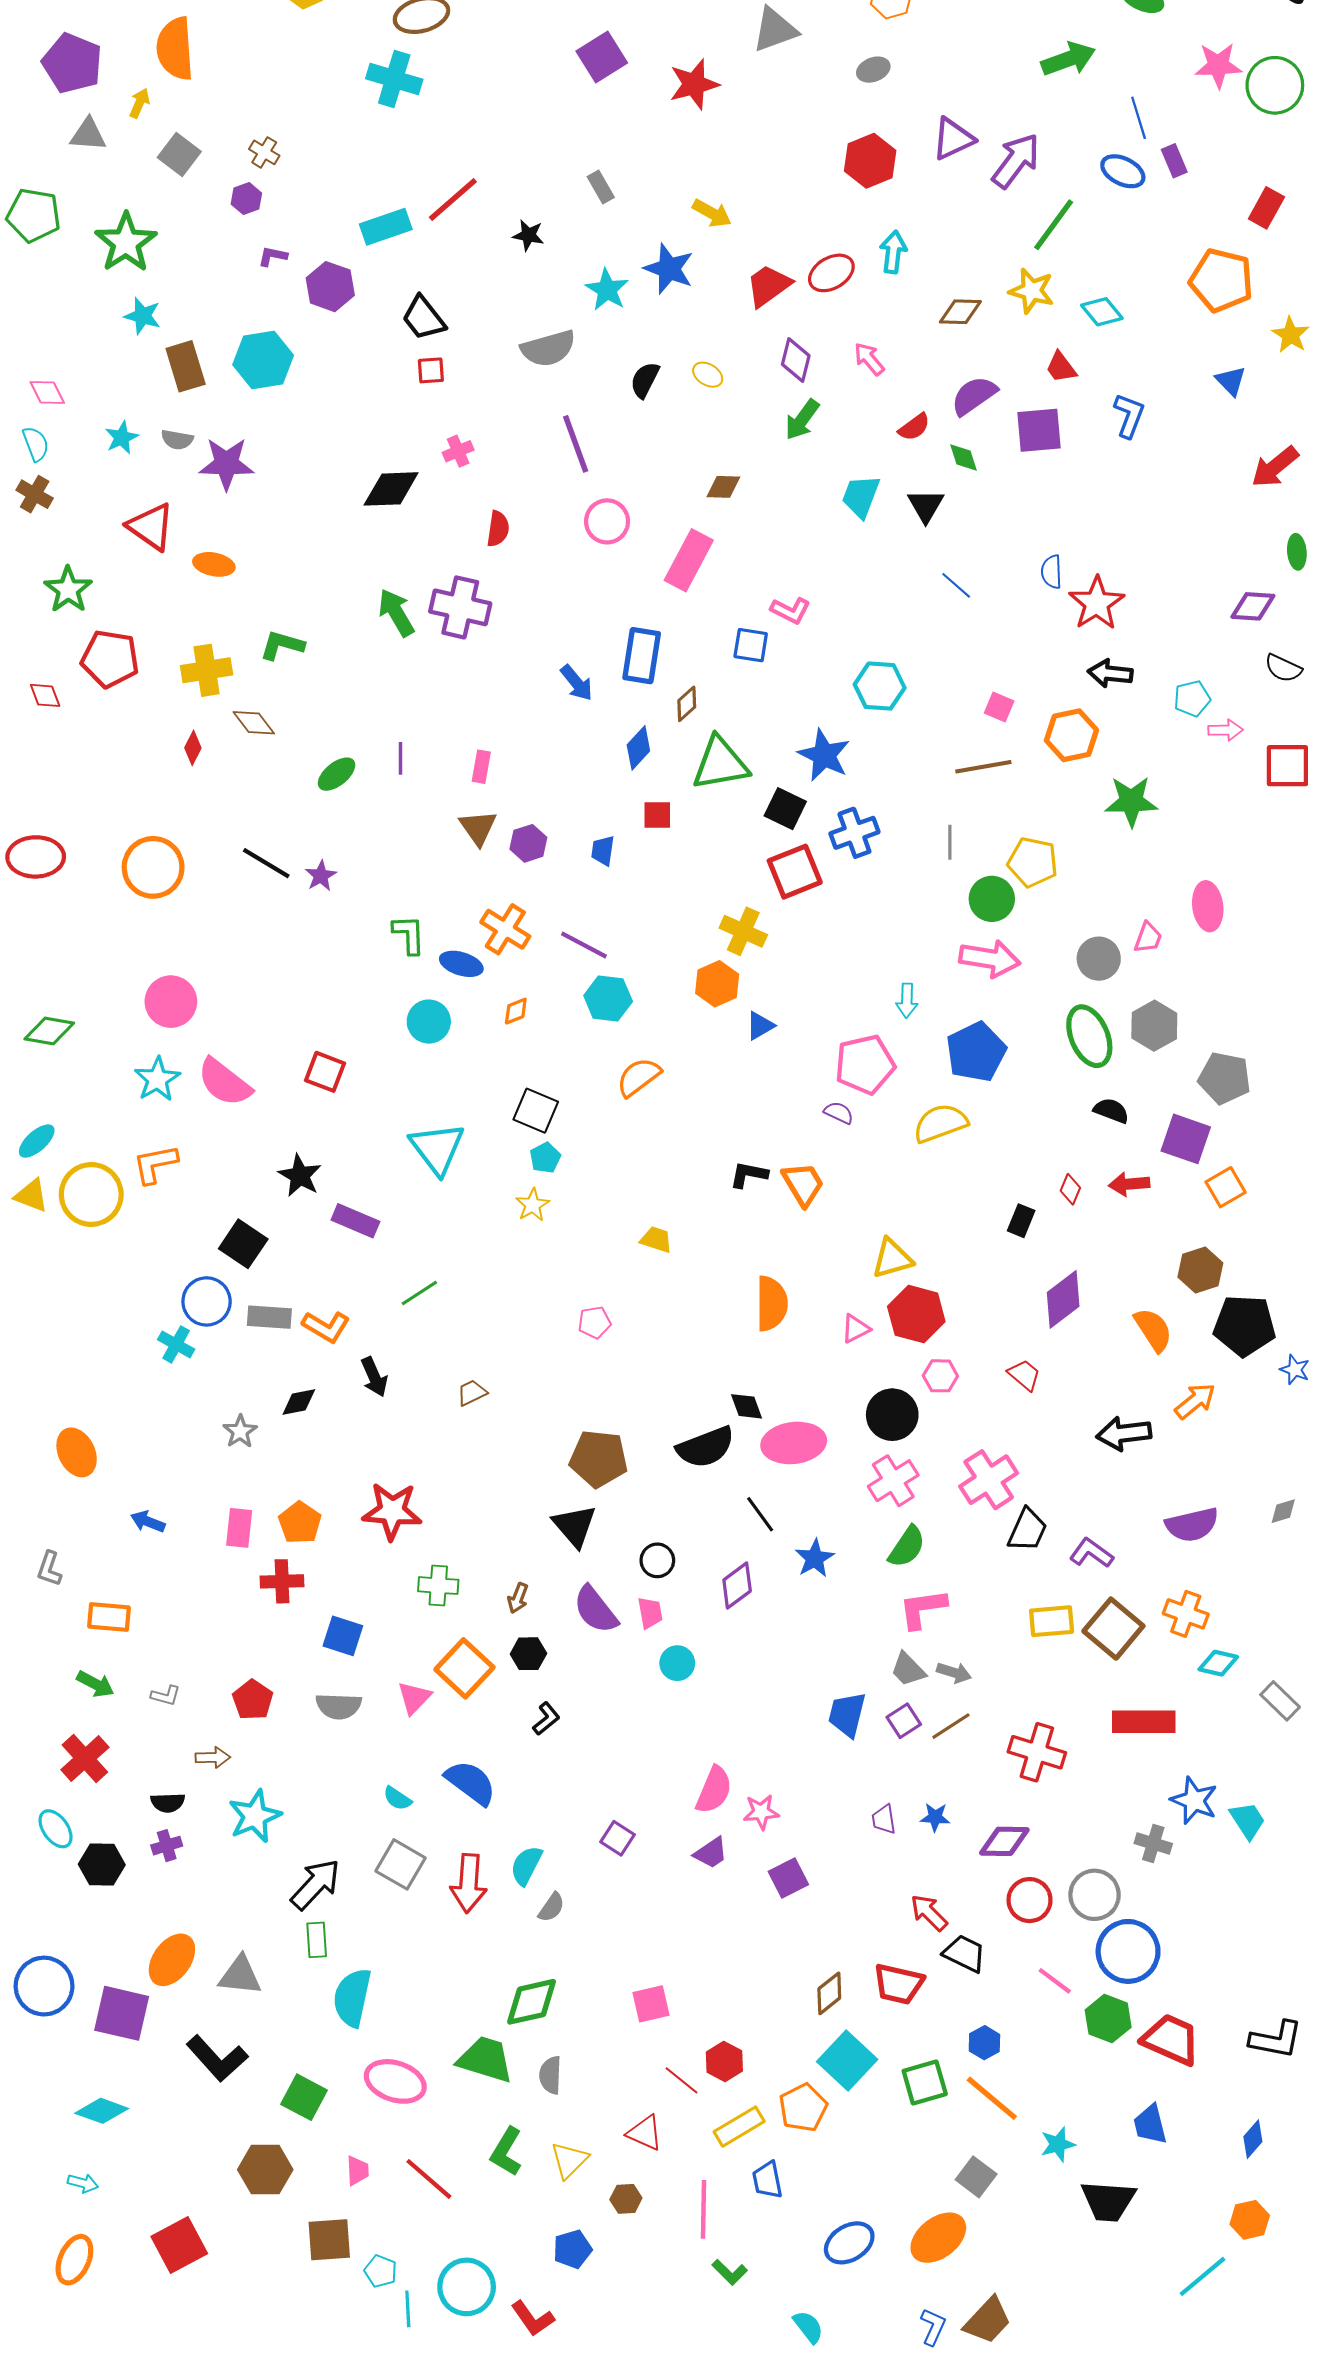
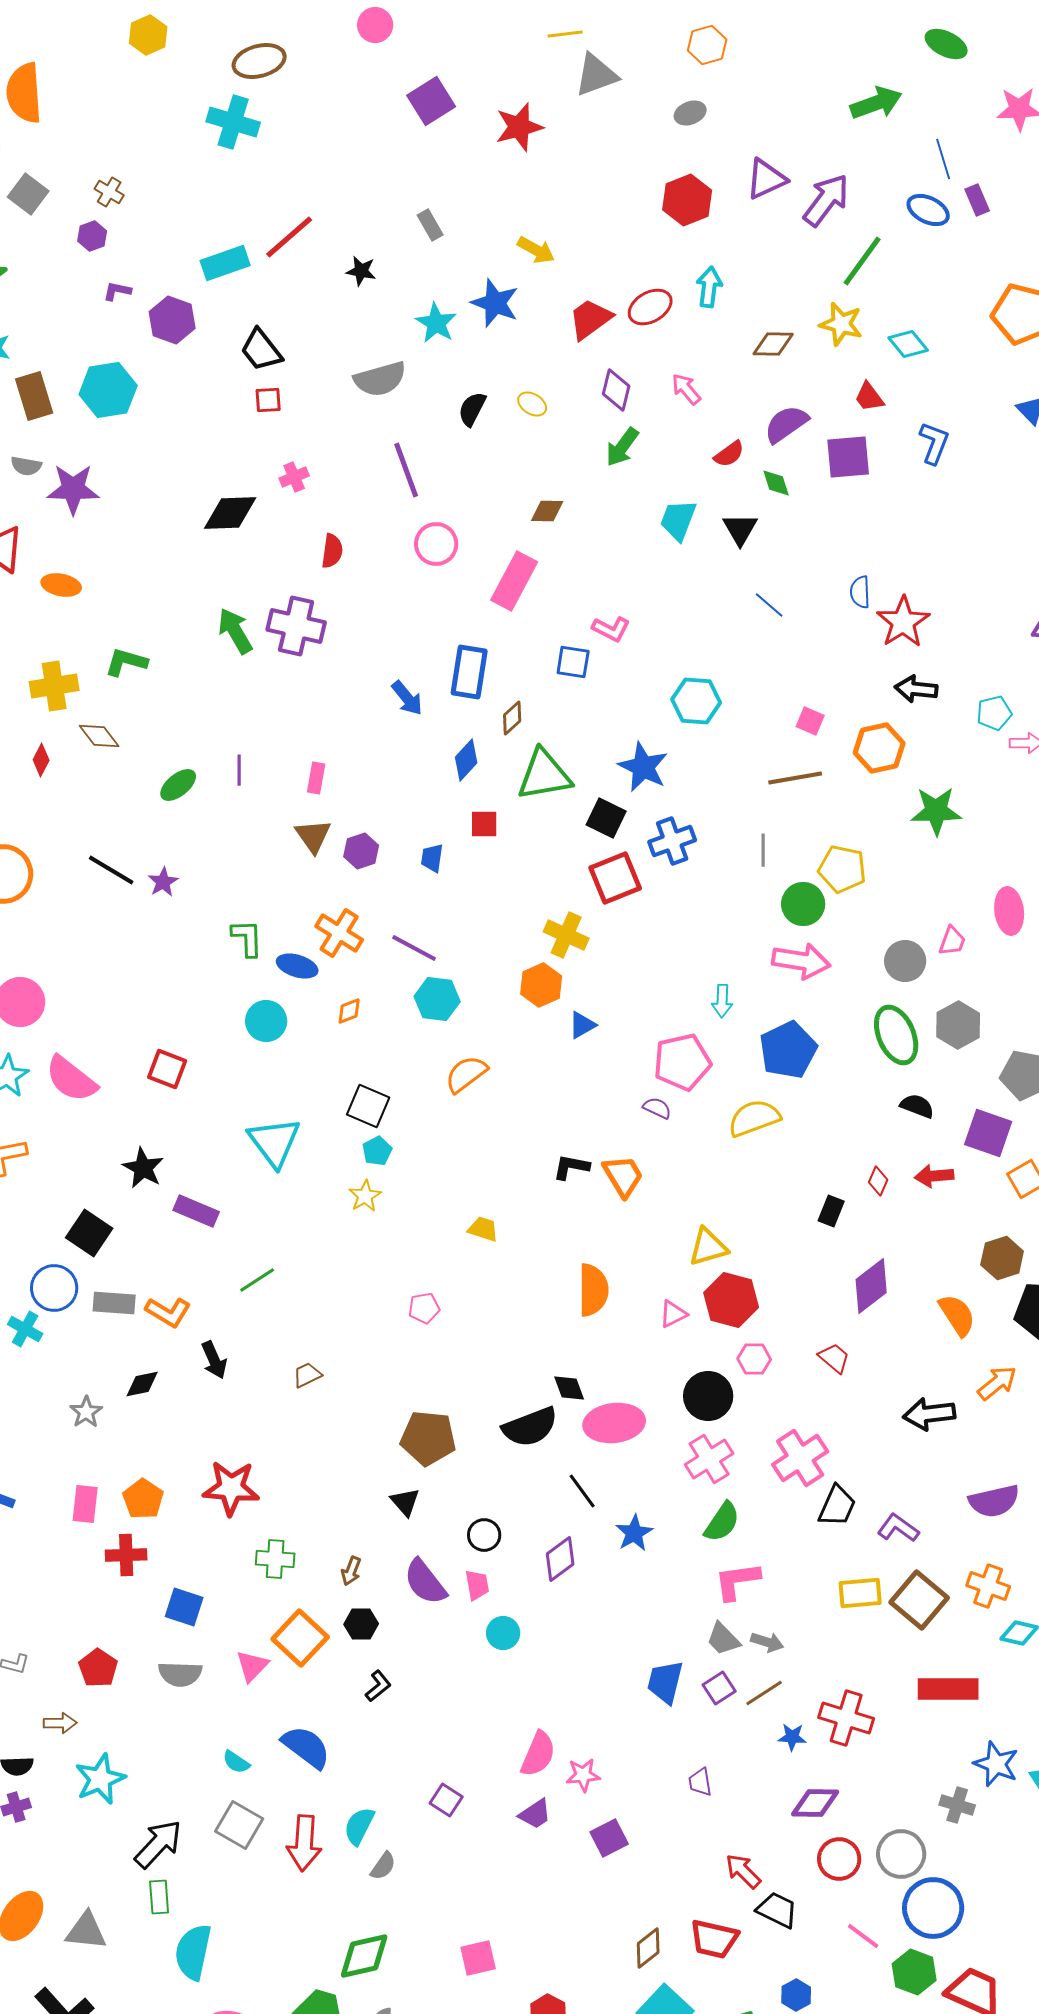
black triangle: (575, 1526) -> (405, 1502), size x0.7
blue star: (935, 1817) -> (792, 1737), moved

